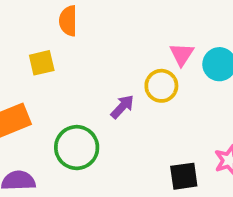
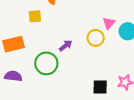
purple arrow: (122, 107) -> (66, 46), moved

